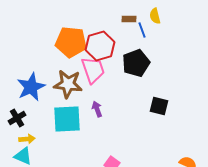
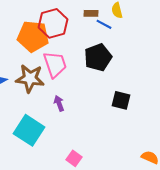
blue line: (142, 30) -> (104, 24), turned -42
red hexagon: (100, 46) -> (53, 23), moved
cyan square: (67, 119) -> (29, 130), moved, turned 36

